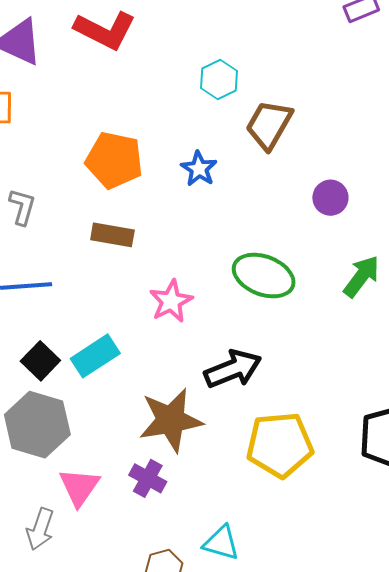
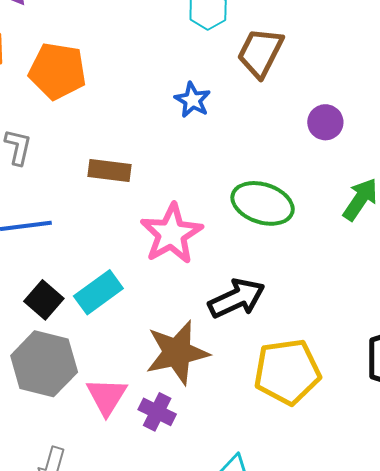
orange pentagon: (114, 160) -> (57, 71), moved
pink star: (171, 301) -> (171, 234), size x1.4
pink triangle: (79, 487) -> (107, 396), moved

